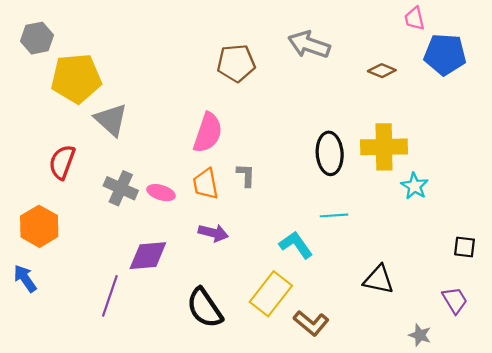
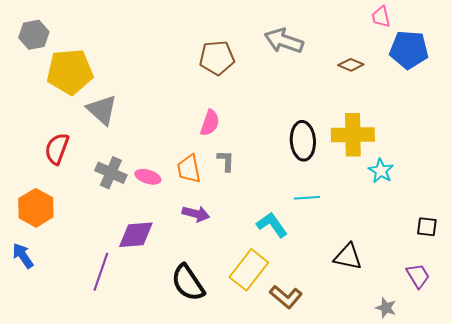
pink semicircle: (208, 133) -> (210, 123), moved, size x0.7

